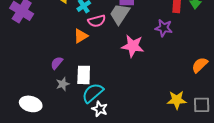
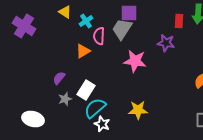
pink semicircle: (97, 21) -> (99, 36), turned 108
white rectangle: (84, 75) -> (86, 90), turned 30
yellow star: (177, 100) -> (138, 110), moved

